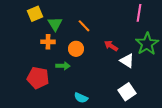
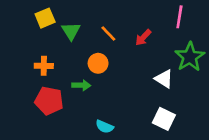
orange cross: (48, 42) -> (44, 66), moved
red arrow: (111, 46) -> (143, 37), moved, turned -80
white square: (127, 92) -> (164, 119), turned -30

